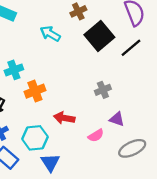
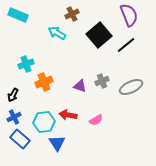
brown cross: (78, 11) -> (72, 14), moved
red arrow: (64, 118) -> (68, 115), moved
purple triangle: (117, 119) -> (80, 86), moved
gray ellipse: (132, 148) -> (131, 87), moved

